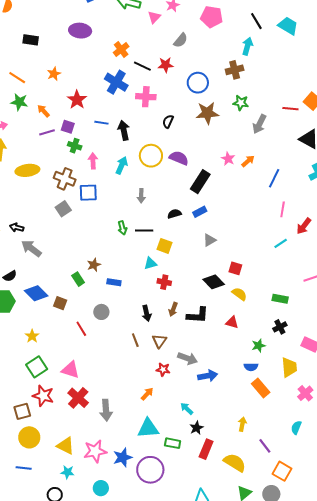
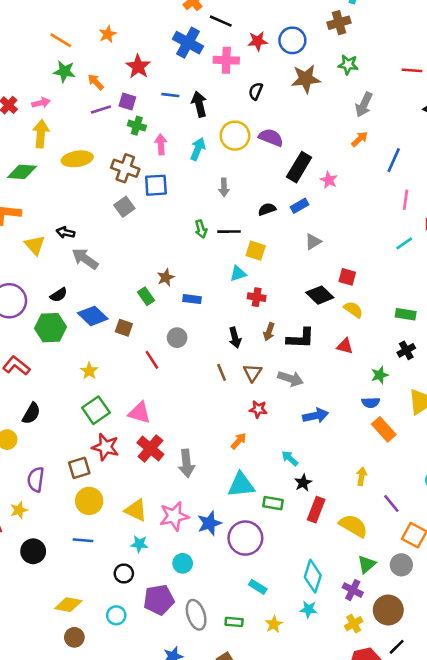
red star: (166, 65) -> (258, 41), moved
gray arrow: (259, 124) -> (364, 105), moved
pink star: (228, 159) -> (329, 180), moved
gray arrow: (188, 358) -> (291, 379), moved

